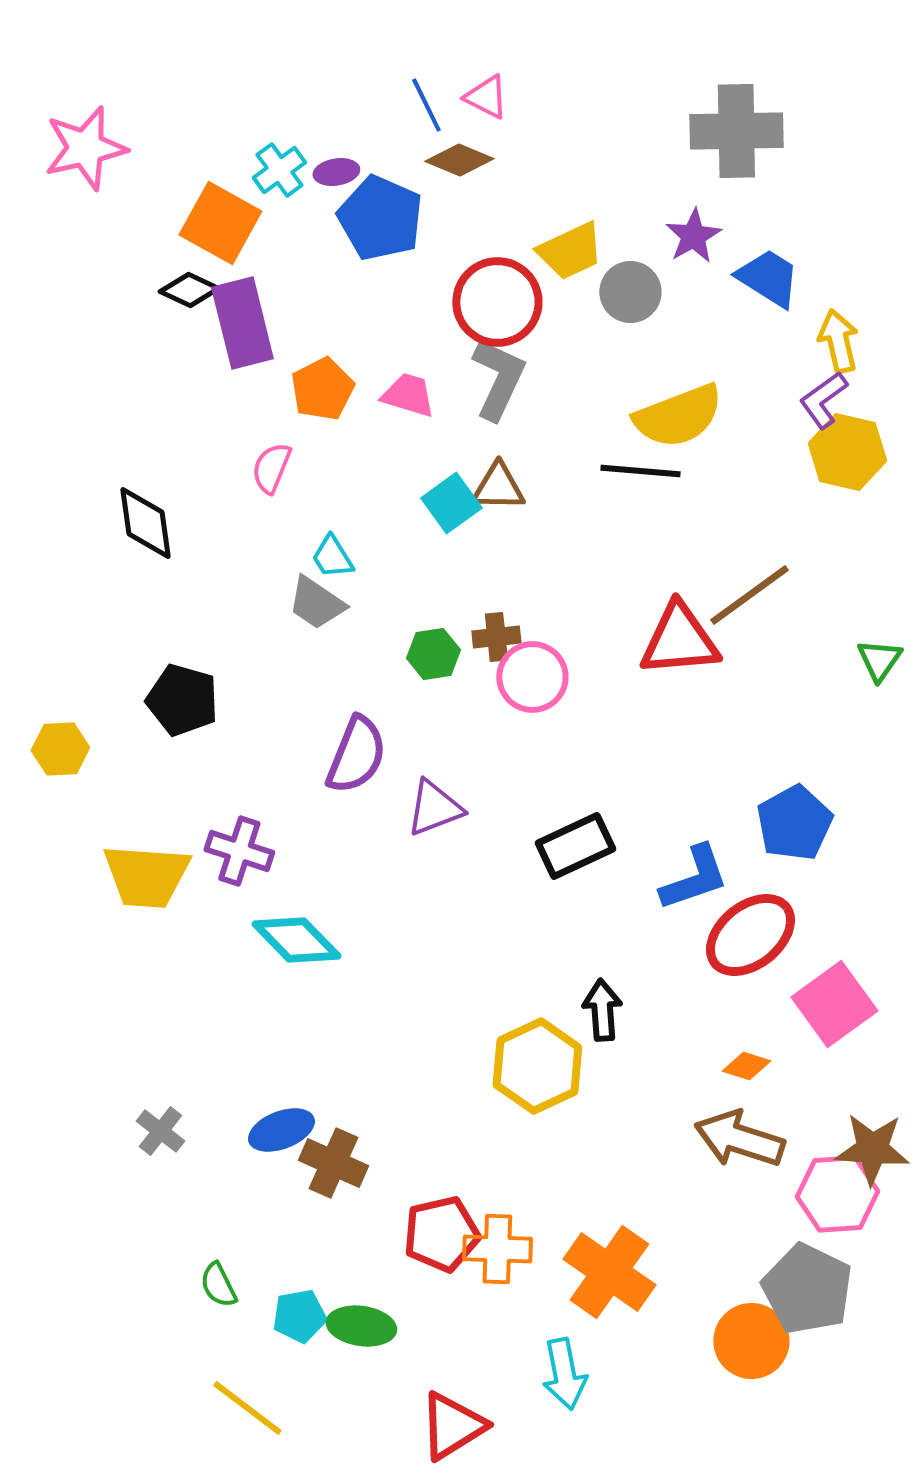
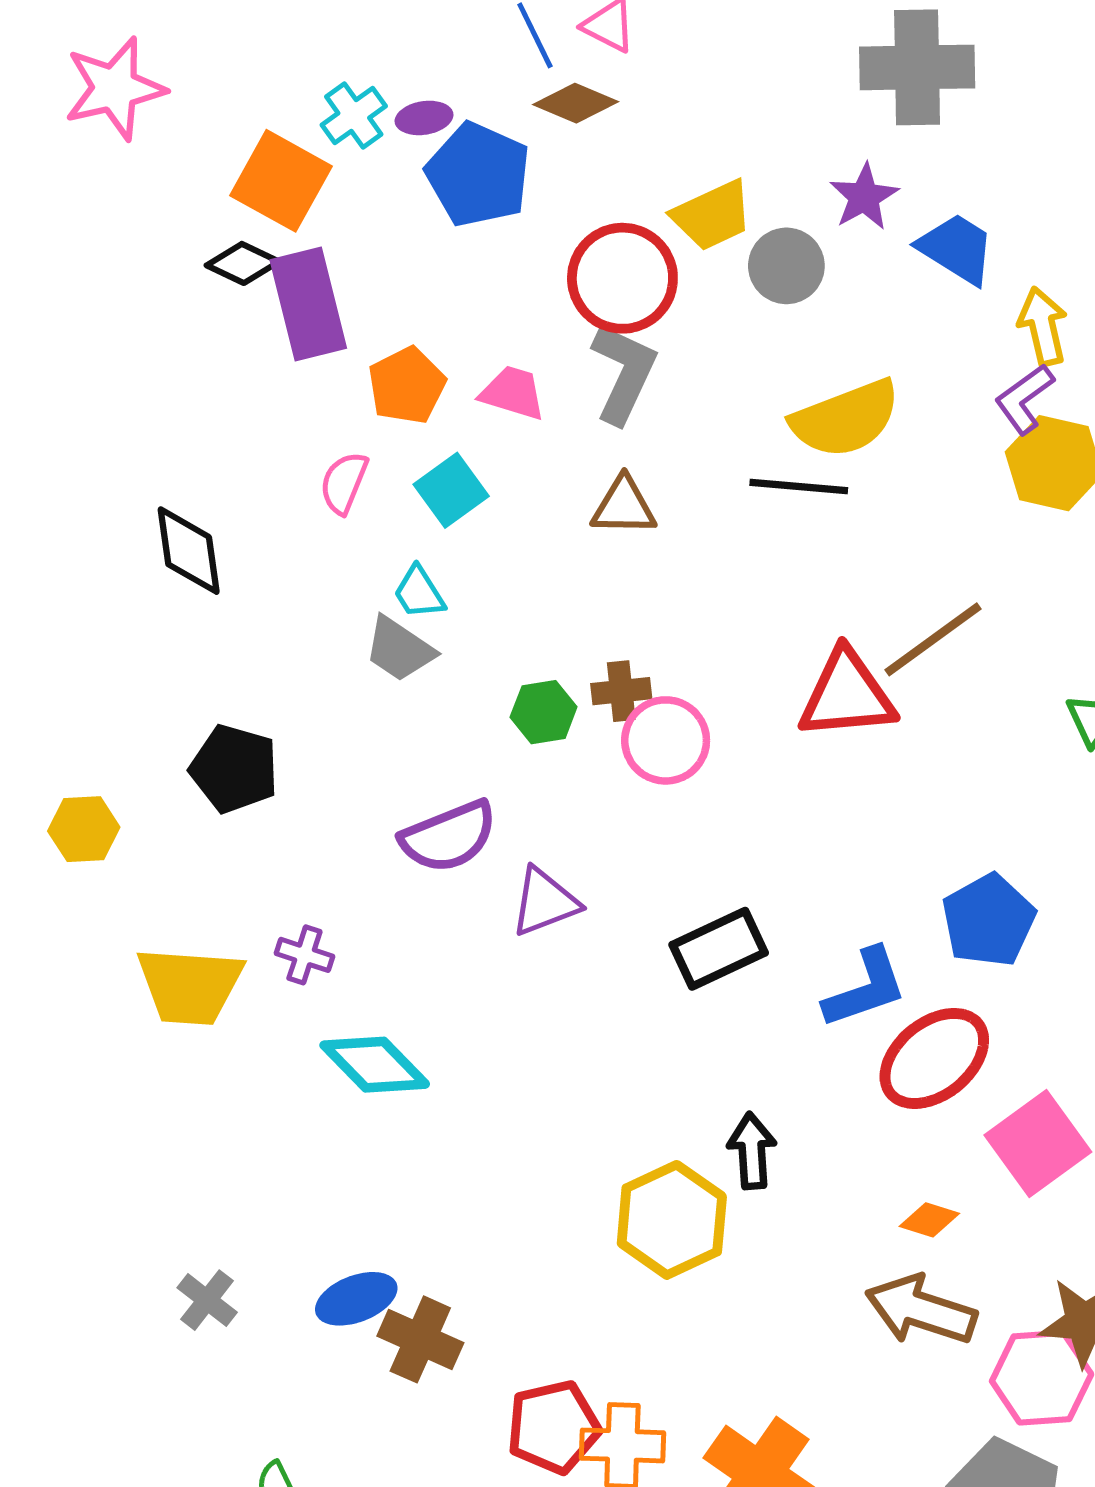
cyan square: (451, 503) -> (451, 490), moved
purple semicircle: (356, 755) -> (449, 837), turned 46
purple cross: (239, 851) -> (304, 955), size x0.7

